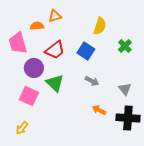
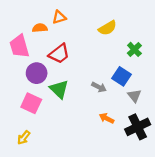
yellow semicircle: (100, 26) -> (108, 28), turned 42
blue square: (86, 51) -> (121, 76), moved
black cross: (128, 118) -> (138, 127), turned -30

